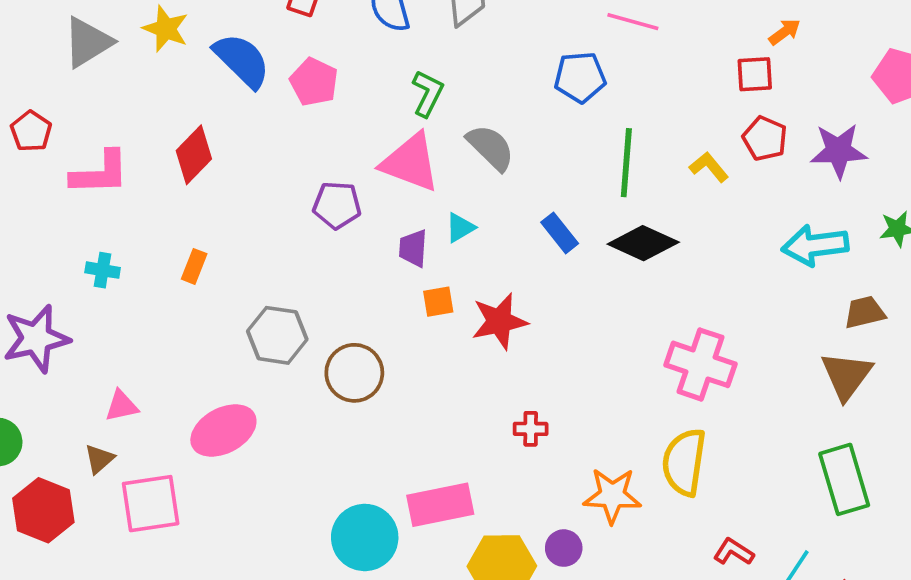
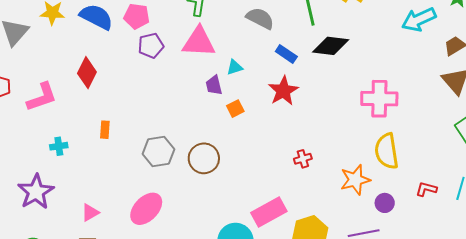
gray semicircle: (491, 147) -> (260, 18), moved
purple pentagon: (337, 205) -> (151, 46), moved
cyan triangle: (460, 228) -> (235, 67), turned 30
red star: (499, 321) -> (283, 91), moved
purple circle: (564, 548) -> (385, 203), moved

